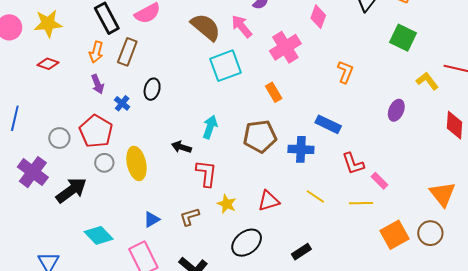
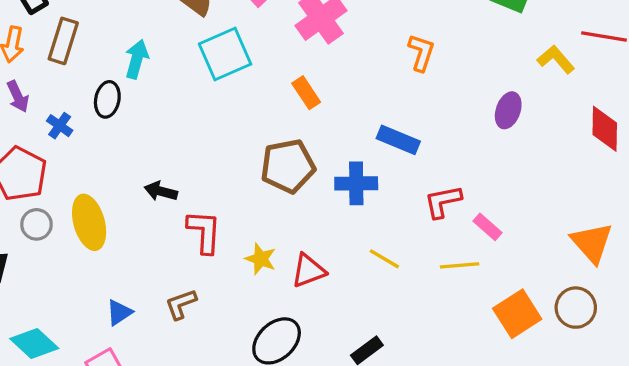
cyan arrow: (210, 127) -> (137, 59), moved
red L-shape: (353, 164) -> (443, 202), turned 100
yellow star: (227, 204) -> (261, 259), moved

